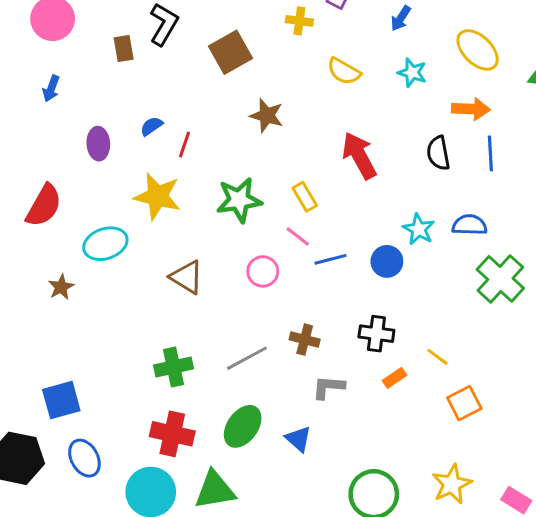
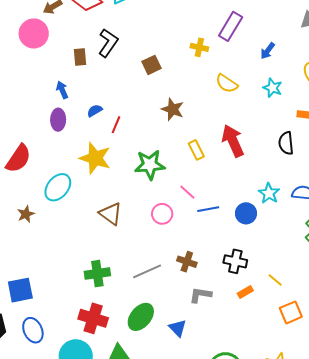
brown square: (230, 52) -> (152, 65), size x0.7
blue arrow: (51, 89) -> (62, 90), moved, turned 132
yellow rectangle: (305, 197) -> (196, 150), moved
cyan ellipse: (105, 244) -> (58, 187), turned -36

